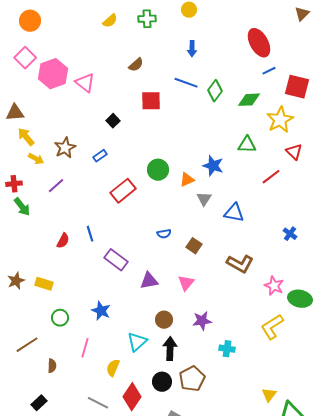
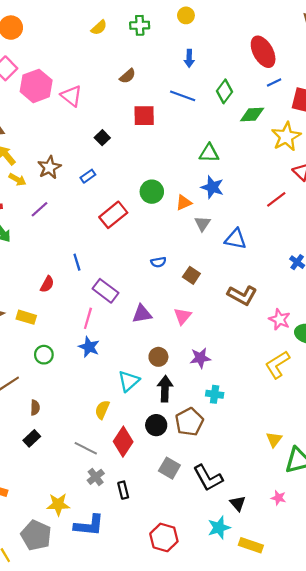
green diamond: (215, 91) -> (225, 91), moved
green triangle: (247, 145) -> (209, 153), moved
red semicircle: (63, 241) -> (47, 284), moved
pink line: (85, 348) -> (88, 318), moved
cyan cross: (227, 349) -> (215, 394), moved
black rectangle: (39, 403) -> (32, 438), moved

